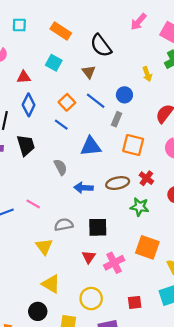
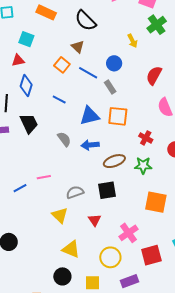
cyan square: (54, 63) -> (26, 39), moved
orange square: (67, 102) -> (62, 65), moved
gray rectangle: (117, 119) -> (110, 87), turned -48
orange square: (133, 145) -> (118, 116), moved
brown ellipse: (118, 183) -> (114, 161), moved
blue arrow: (83, 188) -> (90, 145), moved
pink line: (33, 204) -> (44, 177), turned -32
red triangle: (89, 257) -> (95, 220), moved
pink cross: (114, 263) -> (128, 233), moved
red square: (135, 302) -> (151, 255), size x1.5

